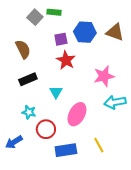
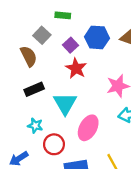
gray square: (35, 17) -> (42, 35), moved
purple square: (61, 39) -> (71, 45), turned -32
cyan triangle: (56, 92) -> (65, 104), size x1.6

